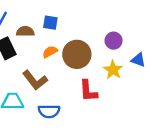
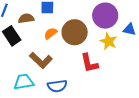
purple circle: (114, 41) -> (105, 16), size x1.6

